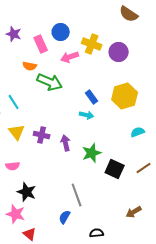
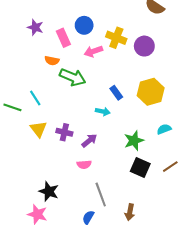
cyan arrow: (87, 115) -> (103, 111), moved
purple arrow: (66, 143) -> (89, 141), turned 63
green star: (92, 153) -> (134, 141), moved
pink semicircle: (13, 166) -> (84, 164), moved
brown arrow: (134, 212) -> (130, 212), moved, turned -49

